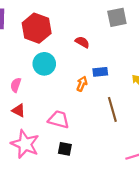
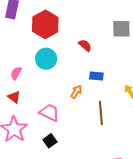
orange arrow: (82, 84) -> (76, 92), moved
black square: (65, 149) -> (50, 141), turned 32

